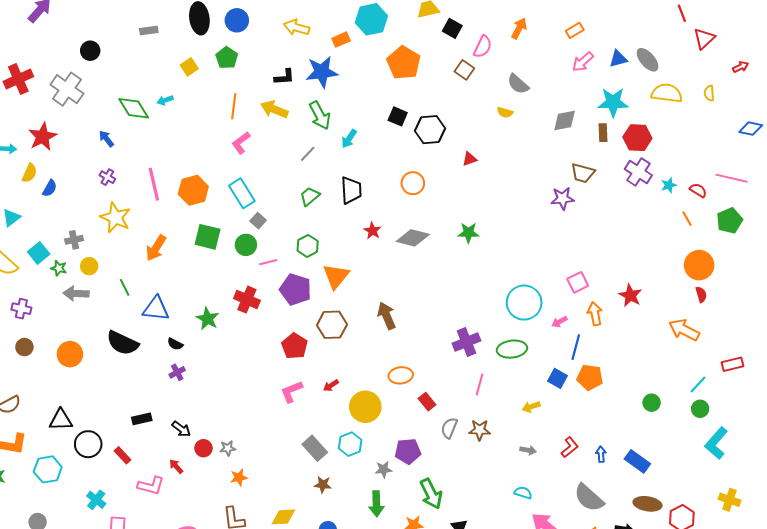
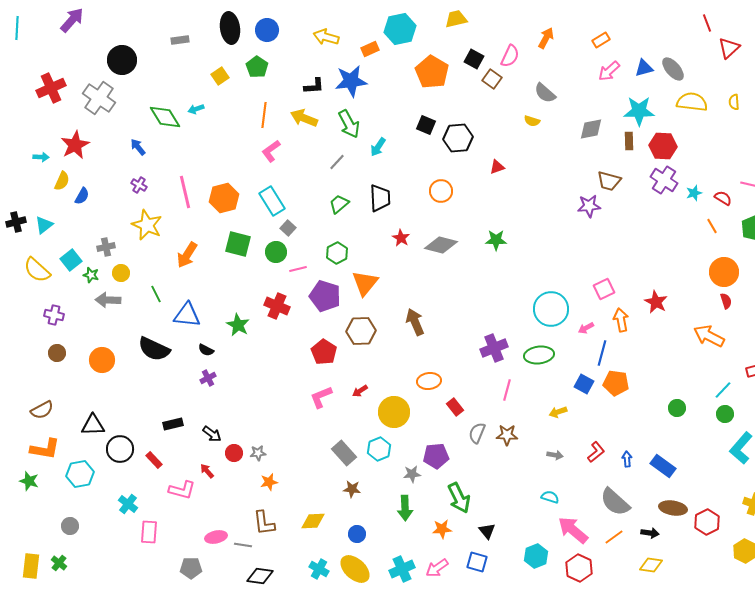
black square: (452, 28) -> (474, 59), moved
black circle: (90, 51) -> (122, 60), size x1.5

